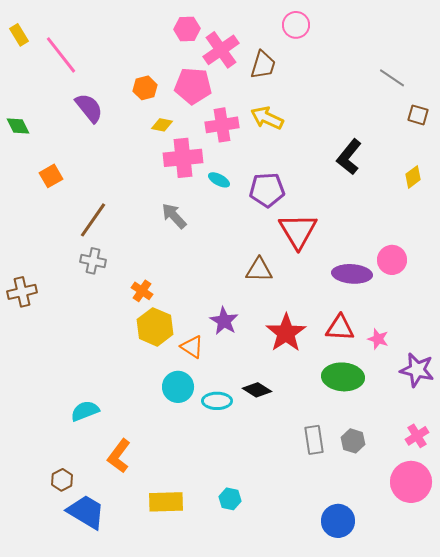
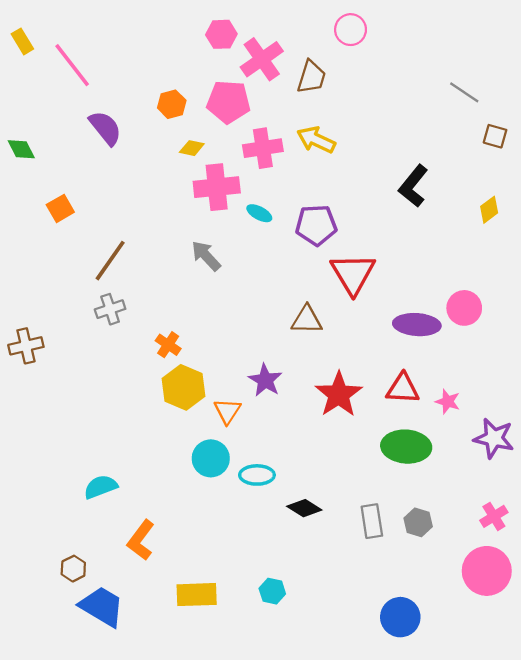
gray cross: (93, 261) -> (110, 309), turned -30
orange triangle: (192, 347) -> (227, 411), turned 30
black diamond: (257, 390) -> (304, 508), moved

